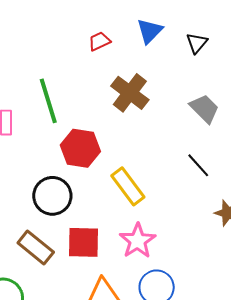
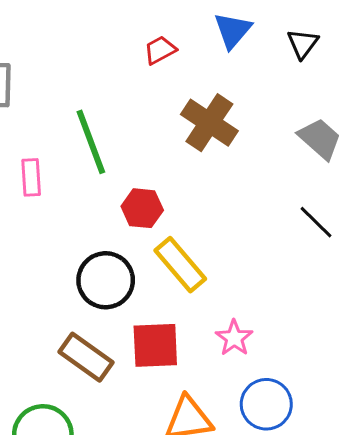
red hexagon: (80, 148) -> (142, 208), size x0.7
yellow rectangle: (128, 186) -> (180, 265), moved
pink star: (138, 241) -> (234, 338), size x0.7

